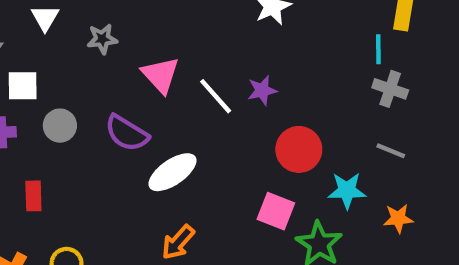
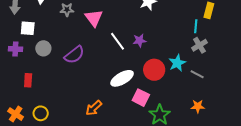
pink triangle: (161, 75) -> (94, 18), moved
gray cross: (390, 89) -> (199, 45), turned 35
purple semicircle: (127, 133) -> (74, 55), turned -75
white ellipse: (172, 172) -> (122, 78), moved
cyan star: (347, 191) -> (177, 63), moved, turned -30

